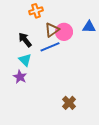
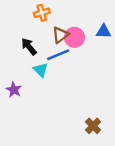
cyan triangle: (25, 60) -> (41, 70), moved
purple star: (20, 77) -> (14, 90), moved
brown cross: (69, 103) -> (93, 126), moved

